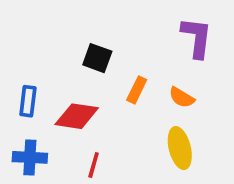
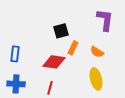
black square: (97, 58) -> (61, 31), moved, turned -35
red diamond: (77, 116) -> (54, 62), moved

